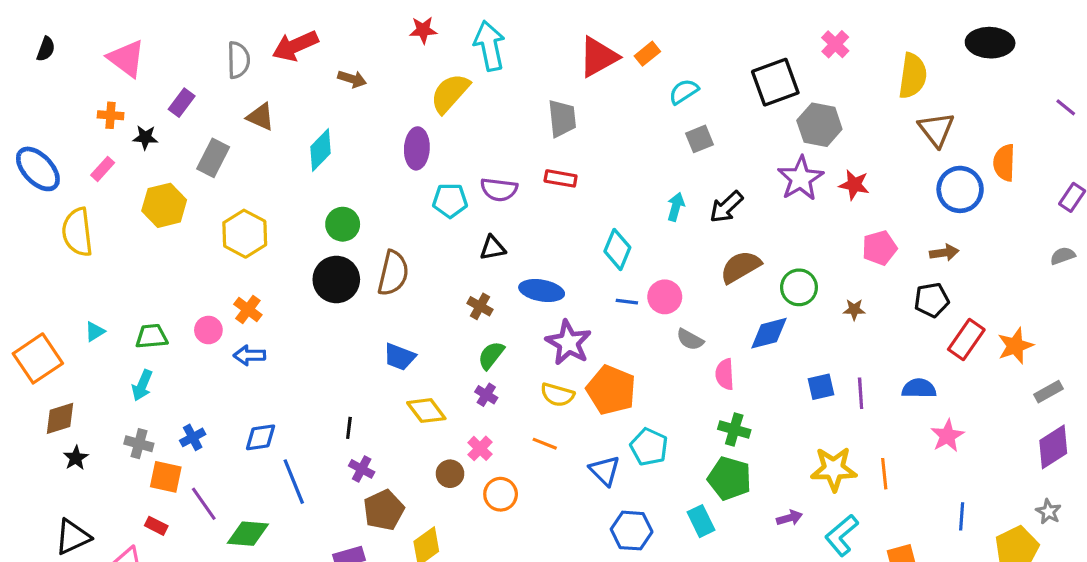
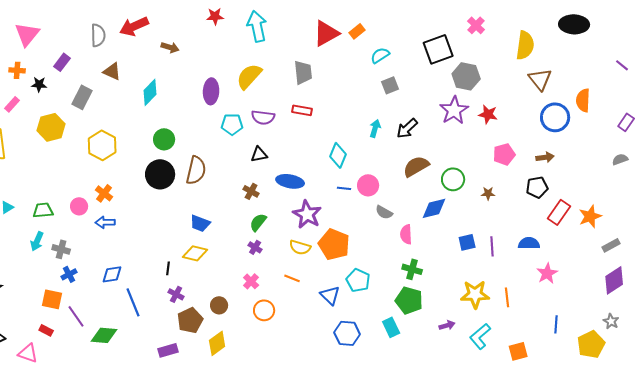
pink triangle: (126, 58) -> (27, 34), turned 32
yellow semicircle: (450, 93) -> (249, 76), moved
yellow diamond: (426, 411) -> (195, 253), moved, turned -40
gray cross: (139, 444) -> (61, 249), moved
brown circle: (450, 474) -> (219, 305), moved

